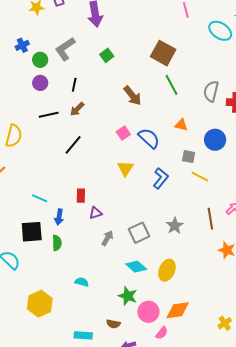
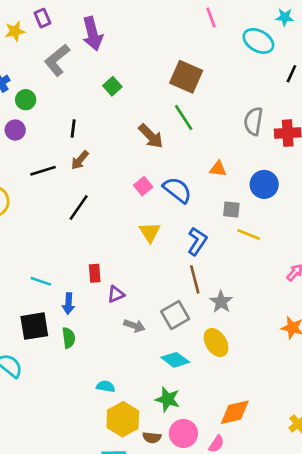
gray L-shape: (65, 49) -> (57, 60), moved
purple circle: (40, 83) -> (15, 130), moved
green line: (172, 85) -> (184, 118), moved
brown line: (210, 219) -> (195, 279), moved
gray arrow: (107, 238) -> (134, 326), turned 84
yellow ellipse: (167, 270) -> (216, 343), moved, turned -50
yellow hexagon: (40, 304) -> (123, 419), moved
pink circle: (148, 312) -> (183, 433), moved

